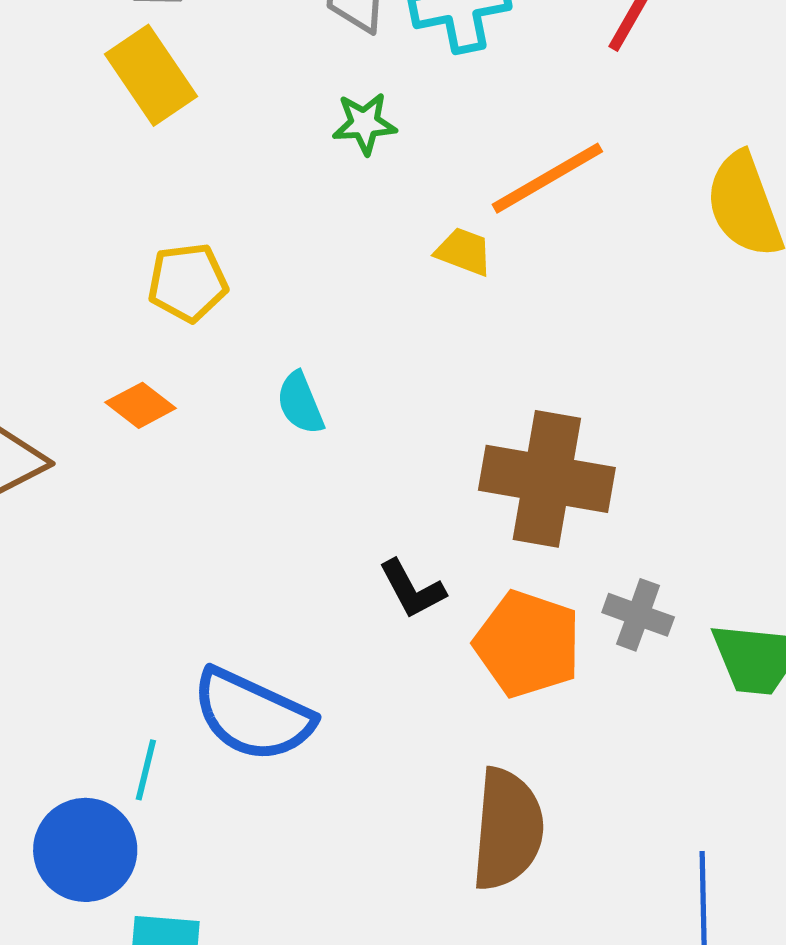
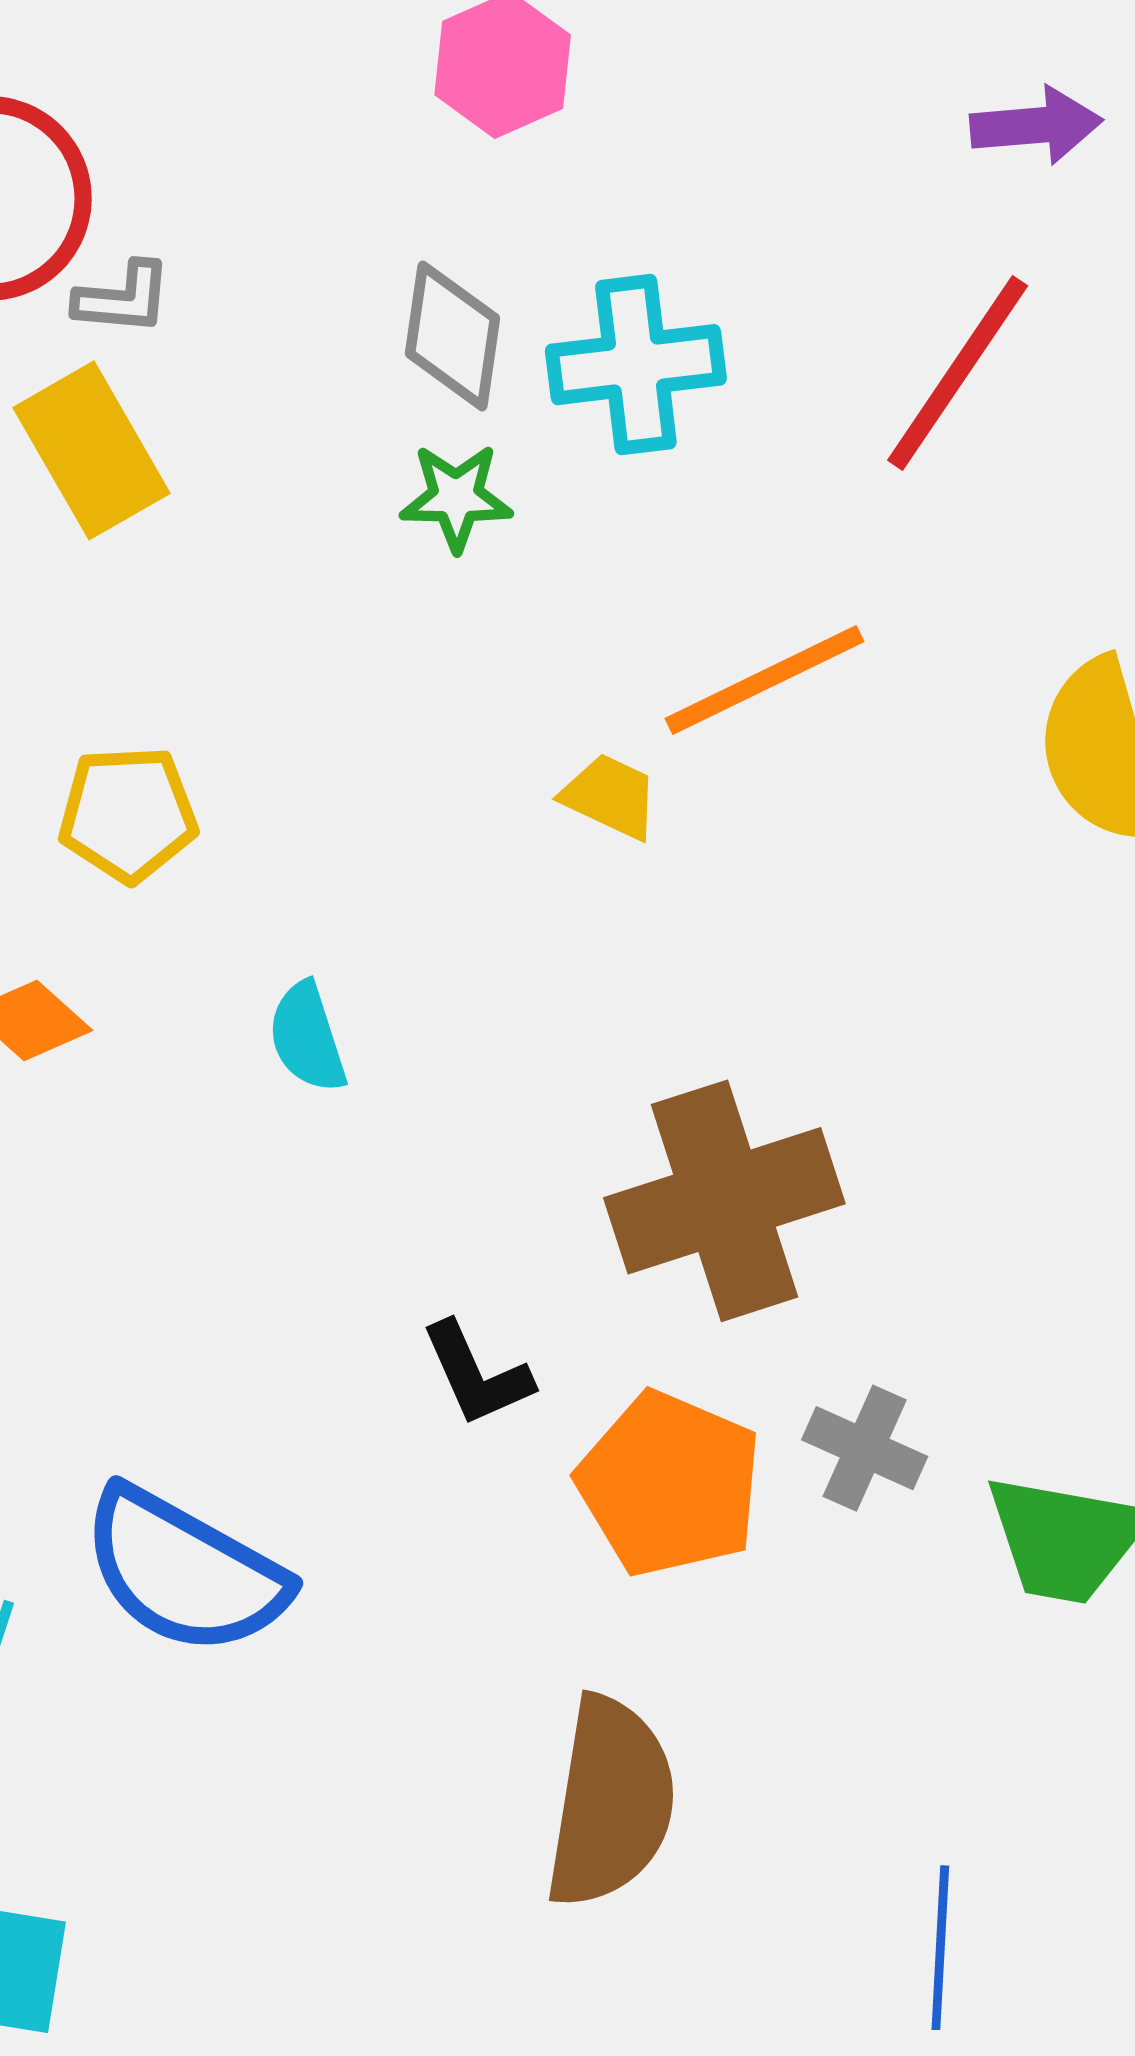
green star: (364, 124) -> (456, 497), moved
brown cross: (547, 479) -> (724, 1201), turned -32

